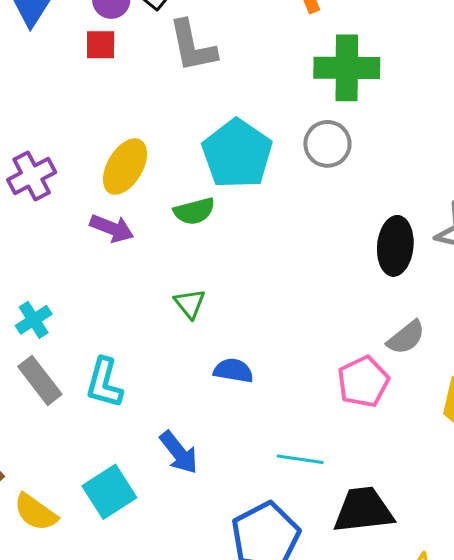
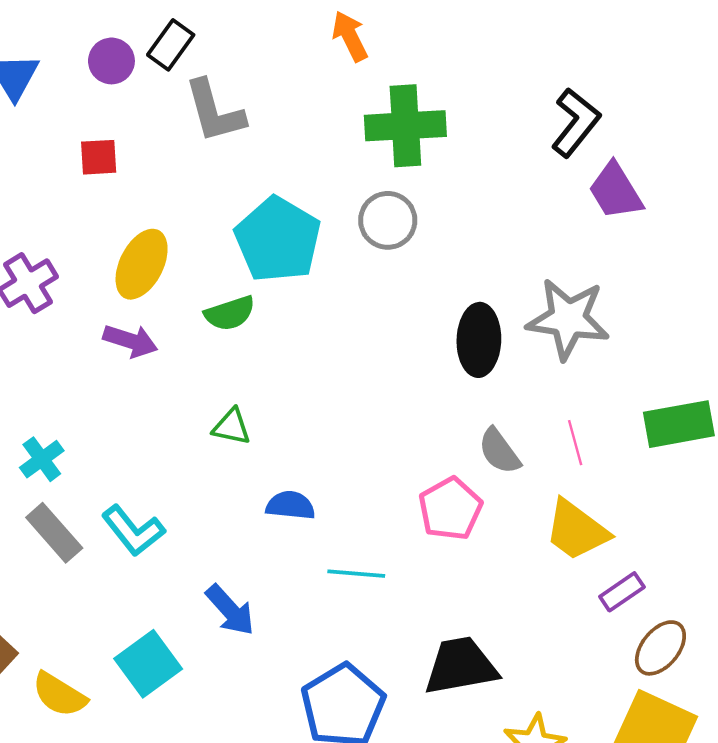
red square: (101, 45) -> (99, 157), moved
green triangle: (190, 303) -> (232, 427), turned -36
gray semicircle: (406, 337) -> (499, 451), turned 96
cyan L-shape: (104, 383) -> (133, 531), turned -50
cyan line: (300, 459) -> (356, 574), moved

